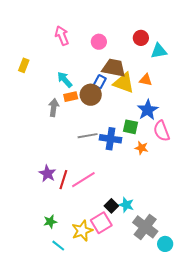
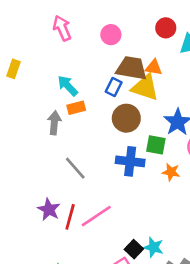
orange triangle: (146, 80) -> (154, 68), moved
brown circle: (91, 95) -> (126, 118), moved
gray line: (88, 136) -> (75, 168), moved, turned 60

